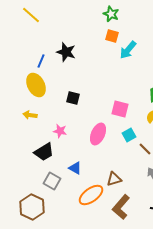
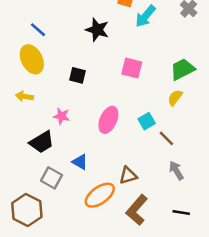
black star: (66, 52) -> (97, 30), moved
blue line: (41, 61) -> (38, 30), turned -72
pink square: (120, 109) -> (132, 68), moved

